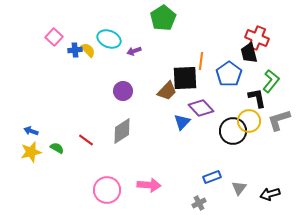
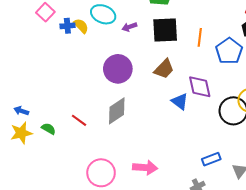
black square: (185, 78) -> (165, 30), moved
purple circle: (123, 91) -> (118, 69), size x1.4
purple diamond: (201, 108) -> (200, 87), turned 30
blue triangle: (182, 122) -> (180, 101), turned -36

